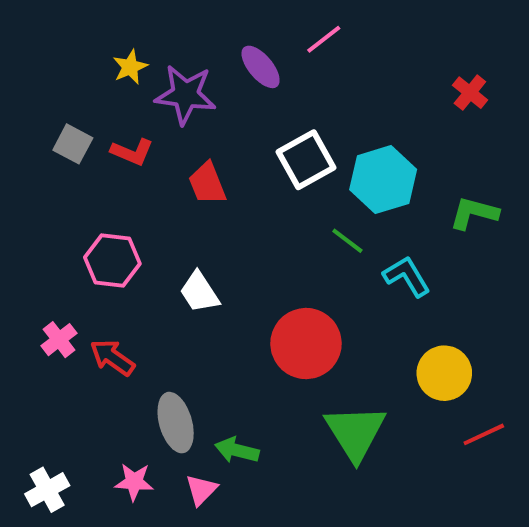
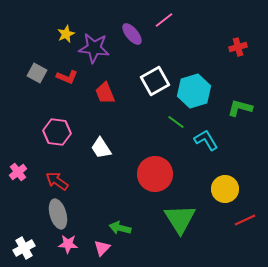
red cross: (470, 93) -> (238, 47), turned 36
pink cross: (59, 340) -> (18, 172), moved
gray ellipse: (176, 423) -> (58, 214), moved

